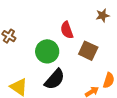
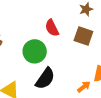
brown square: (88, 51) -> (83, 36), moved

